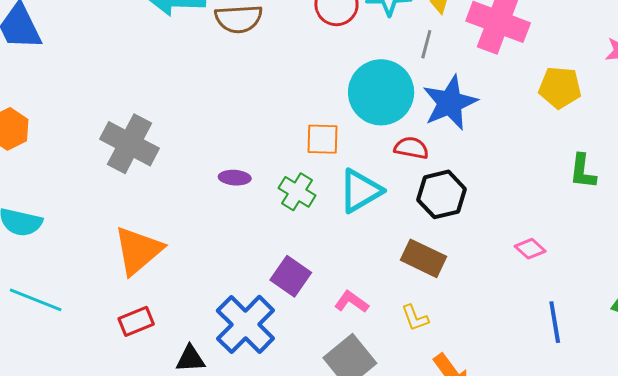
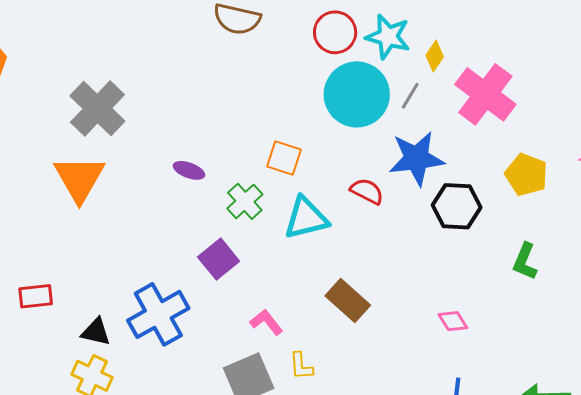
cyan circle: (381, 92) -> (357, 94), moved
black hexagon: (442, 194) -> (457, 206), moved
orange triangle: (138, 250) -> (79, 179), moved, turned -36
purple square: (291, 276) -> (219, 259), moved
yellow L-shape: (415, 318) -> (301, 366), moved
red rectangle: (136, 321) -> (36, 296), moved

